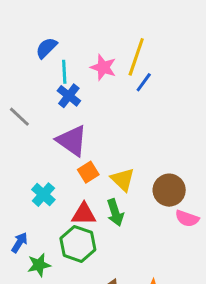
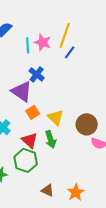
cyan line: (64, 72) -> (28, 45), moved
blue cross: (69, 96) -> (37, 74), moved
red triangle: (84, 214) -> (30, 140), turned 42

